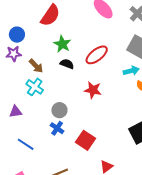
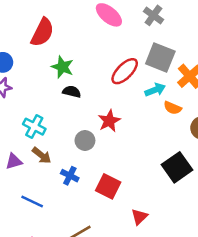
red ellipse: (97, 55) -> (125, 71), moved
brown arrow: (36, 66) -> (42, 155), moved
red star: (93, 90) -> (109, 121), turned -30
gray circle: (59, 110) -> (85, 141), moved

